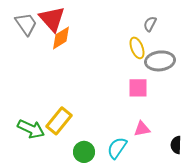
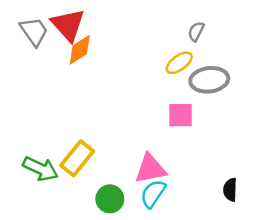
yellow ellipse: (137, 48) -> (179, 63), turned 75
pink triangle: (142, 129) -> (150, 169), moved, size x1.5

